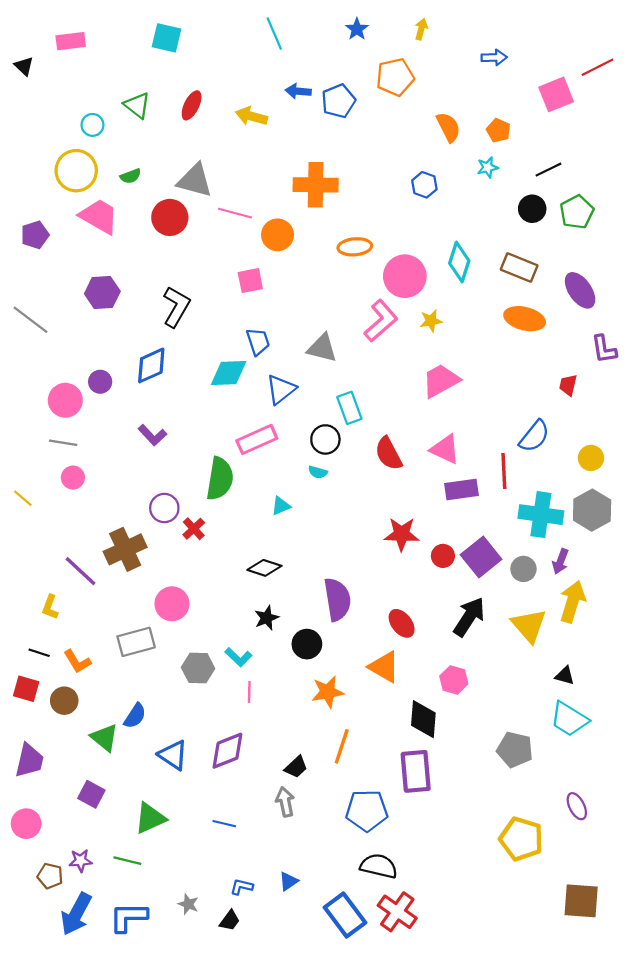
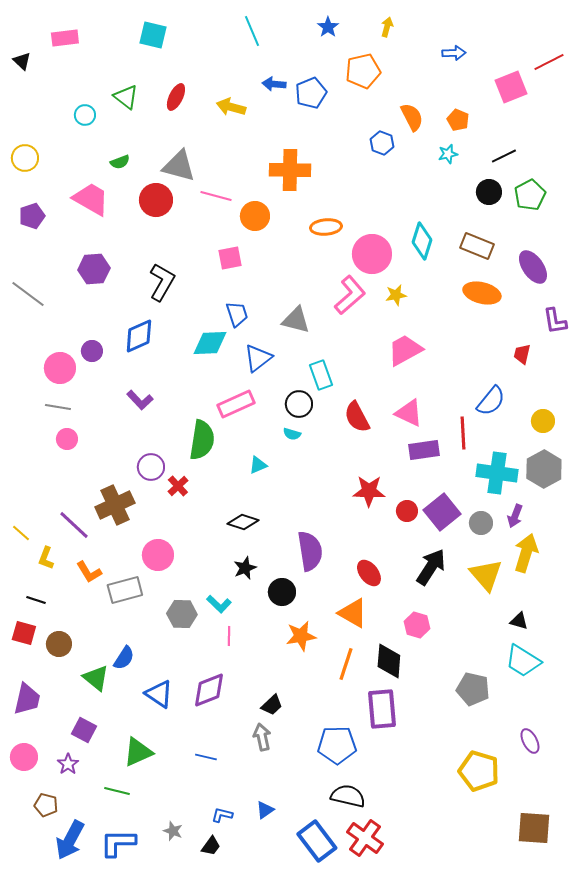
yellow circle: (76, 171) -> (25, 158), moved, size x0.7
blue hexagon: (424, 185) -> (382, 143), moved
yellow line: (23, 498) -> (21, 533), moved
orange L-shape: (77, 661) -> (89, 572), moved
orange line: (342, 746) -> (346, 664), moved
purple star: (81, 861) -> (68, 764), moved, turned -30

